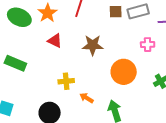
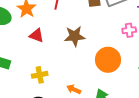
yellow cross: (66, 81) -> (40, 75), moved

